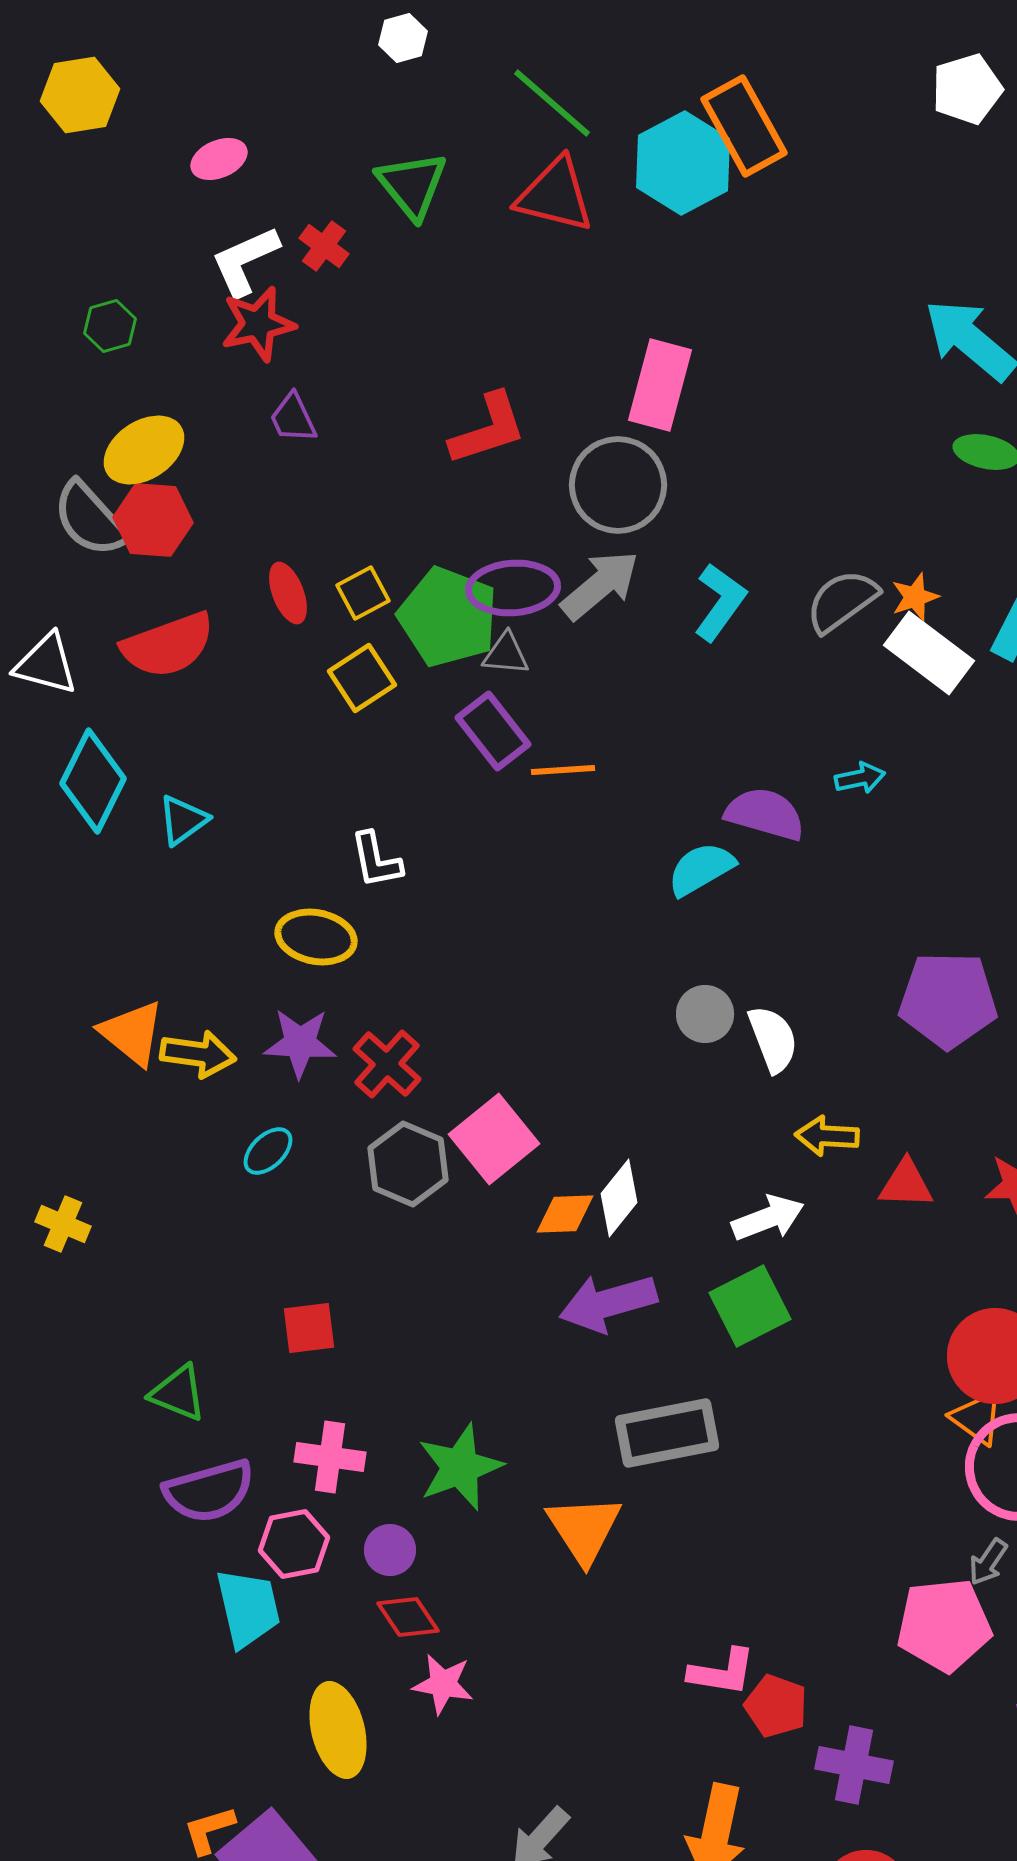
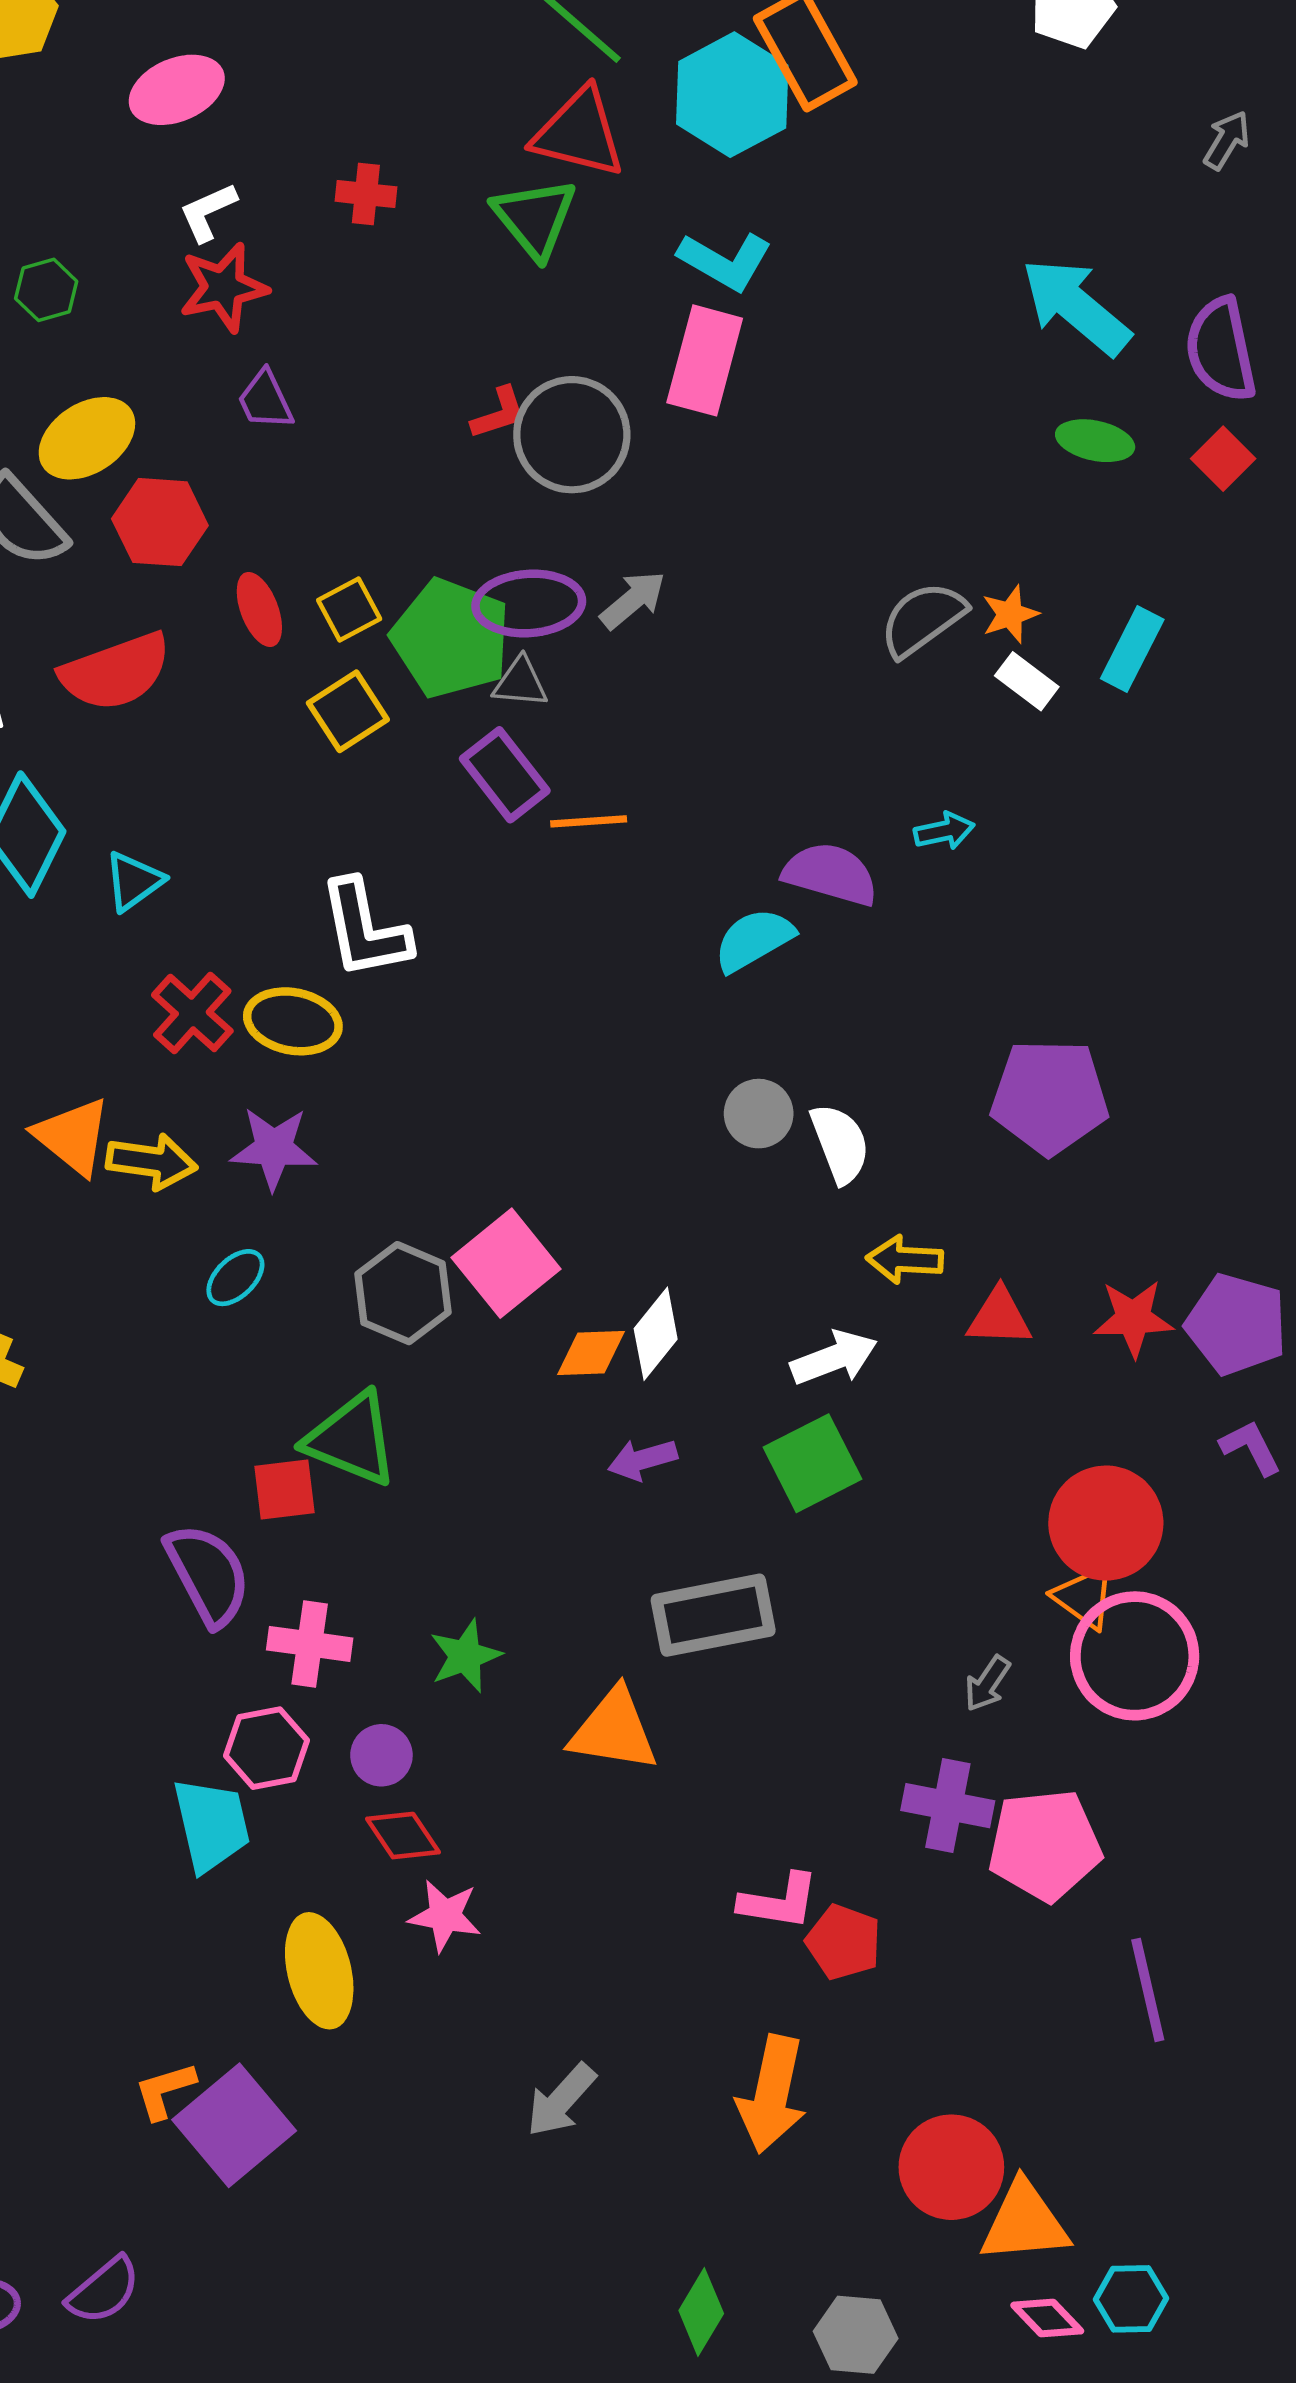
pink ellipse: (219, 159) -> (177, 90), size x1.4
green triangle: (412, 185) -> (535, 218), moved
red cross: (324, 246) -> (366, 194), moved, turned -30
white L-shape: (245, 261) -> (208, 212), size x0.7
red L-shape: (488, 429) -> (499, 413), size x0.6
gray circle: (618, 485) -> (572, 435), moved
red hexagon: (153, 520) -> (160, 522), moved
gray arrow: (600, 585) -> (633, 600), size x0.7
cyan L-shape: (720, 602) -> (725, 261), moved, turned 84
white rectangle: (929, 653) -> (1027, 681), size x0.6
white L-shape: (376, 860) -> (365, 929), size x1.5
red cross: (387, 1064) -> (192, 1013), moved
purple arrow: (608, 1303) -> (642, 1460), size x0.6
green triangle: (178, 1393) -> (352, 1439), moved, size x1.4
green star: (460, 1467) -> (465, 1656), size x0.7
purple semicircle: (209, 1491) -> (208, 1575), moved, turned -102
orange triangle: (584, 1529) -> (614, 1730), turned -48
gray arrow: (988, 1562) -> (987, 1683), moved
purple cross: (854, 1765) -> (948, 1806), moved

